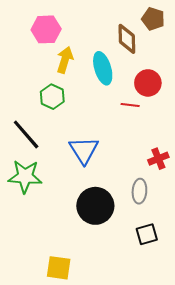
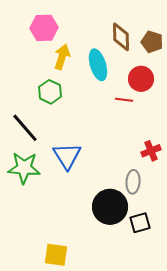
brown pentagon: (153, 19) -> (152, 42), moved
blue triangle: (84, 150) -> (67, 156), moved
black circle: (95, 206) -> (110, 207), moved

